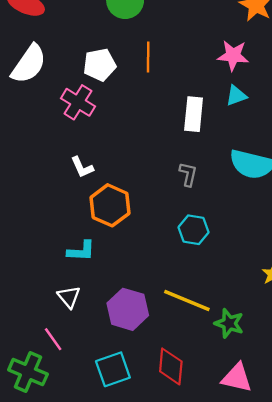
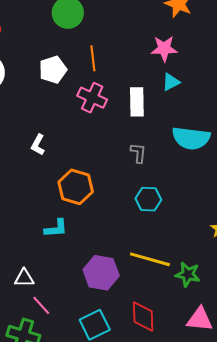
pink cross: (78, 102) -> (92, 98), moved
white L-shape: (82, 167) -> (38, 145), moved, turned 60
white triangle: (69, 297) -> (24, 278), moved, turned -45

